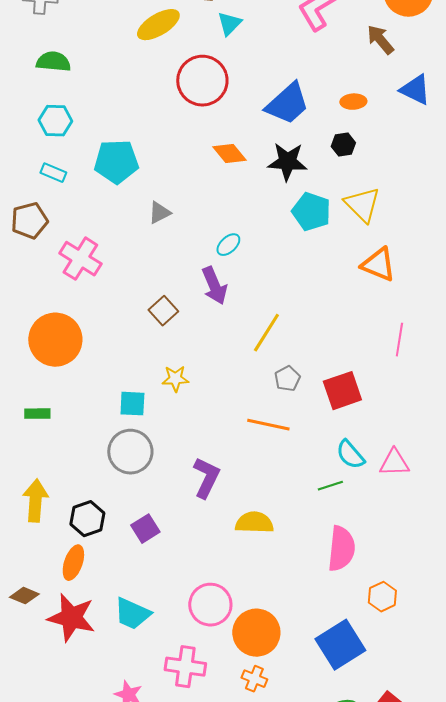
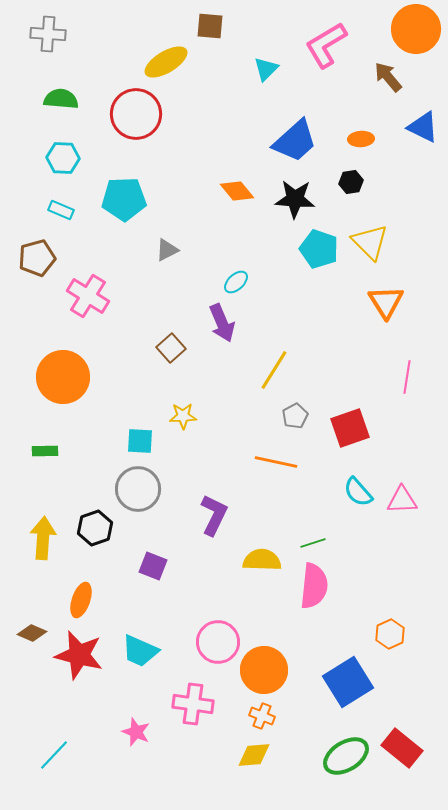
cyan triangle: (229, 24) -> (266, 69), moved
red circle: (202, 81) -> (136, 114), moved
orange triangle: (378, 265) -> (386, 302), turned 36
green line: (330, 486) -> (313, 543), moved
black hexagon: (87, 519) -> (95, 528), moved
purple square: (145, 529) -> (153, 566), turned -36
pink semicircle: (341, 549) -> (314, 586), moved

